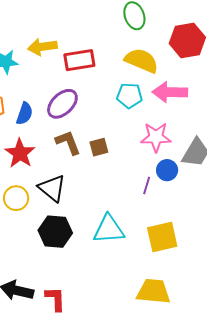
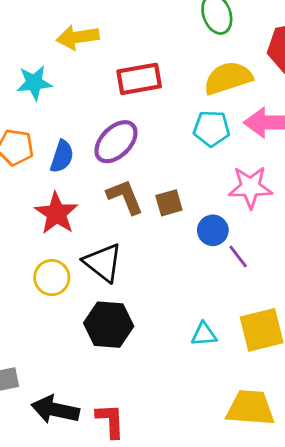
yellow arrow: (42, 47) -> (78, 37), moved
yellow semicircle: (142, 61) -> (228, 78), turned -40
blue circle: (167, 170) -> (213, 230), moved
purple line: (147, 185) -> (238, 257), turned -54
cyan triangle: (109, 229) -> (204, 334), moved, size x0.6

